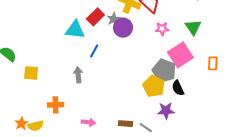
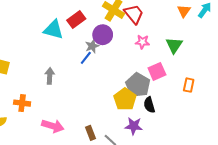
gray star: (114, 19) -> (92, 46), moved
blue line: (94, 51) -> (86, 58), moved
pink square: (180, 55) -> (157, 71), size x0.7
pink arrow: (88, 122) -> (53, 126), size x1.5
brown rectangle: (126, 124) -> (90, 133), turned 56

